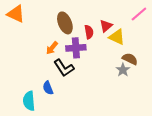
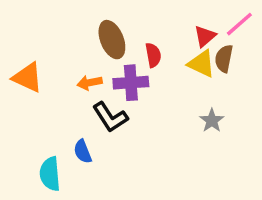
orange triangle: (16, 14) -> (28, 77), moved
red triangle: (106, 26) -> (205, 36), moved
orange arrow: (52, 48) -> (90, 83), turned 40
brown semicircle: (130, 59) -> (224, 59), moved, turned -105

